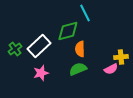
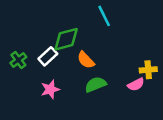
green diamond: (68, 31) -> (66, 39), moved
white rectangle: (39, 46) -> (48, 56), size x0.7
orange semicircle: (80, 49) -> (86, 60), moved, turned -42

